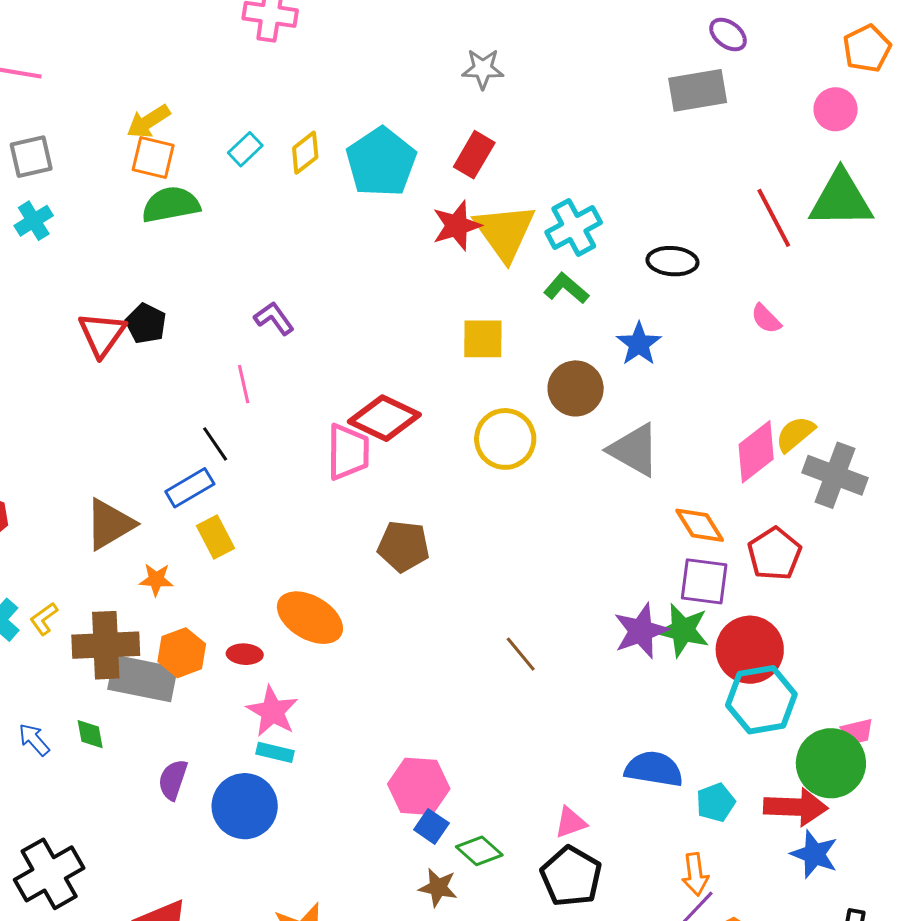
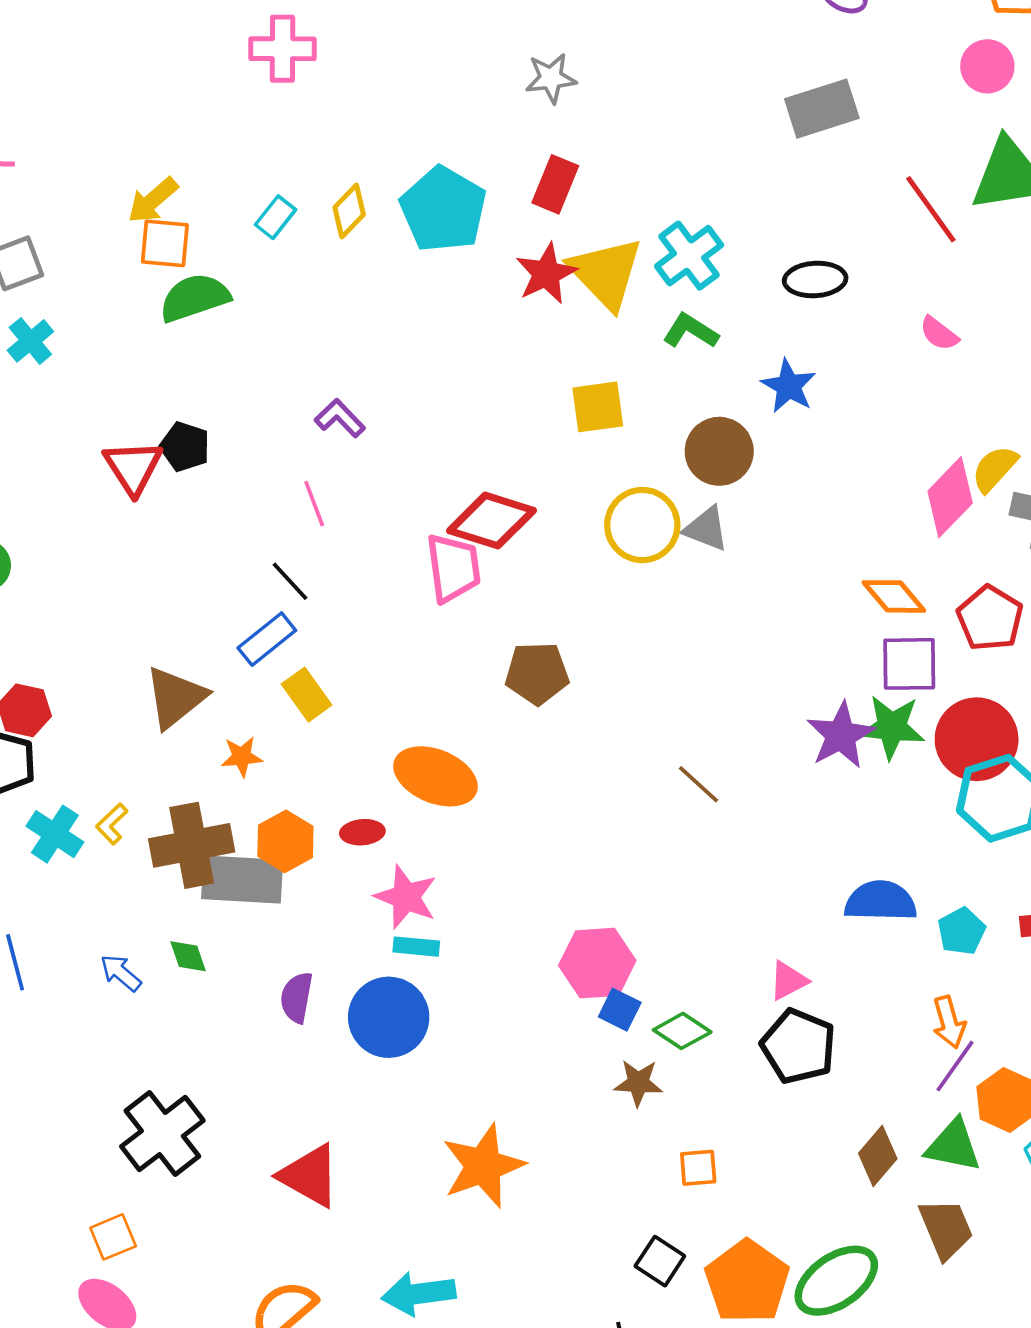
gray rectangle: (698, 90) -> (822, 109), moved
gray triangle: (634, 450) -> (706, 529), moved, size x0.7

